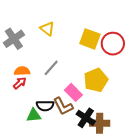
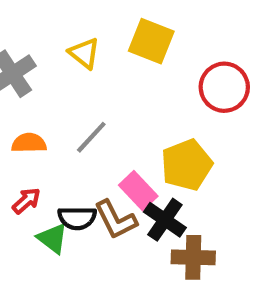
yellow square: (90, 39) -> (151, 41), moved
red arrow: (20, 83) -> (26, 201), moved
green triangle: (34, 115) -> (53, 238), turned 42
black cross: (86, 118) -> (165, 220), moved

